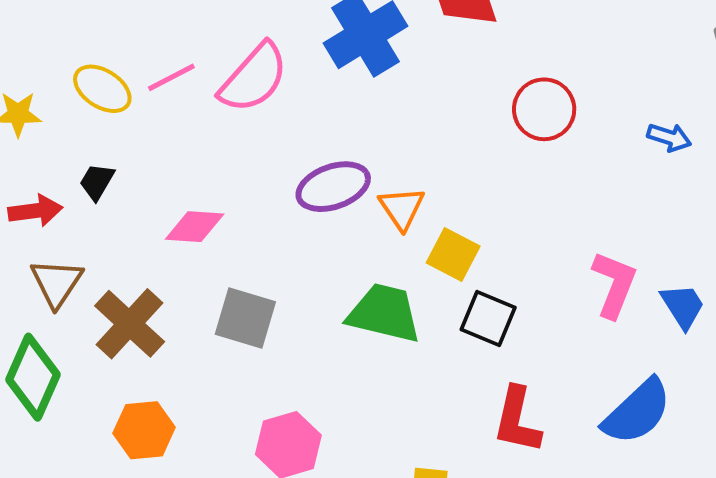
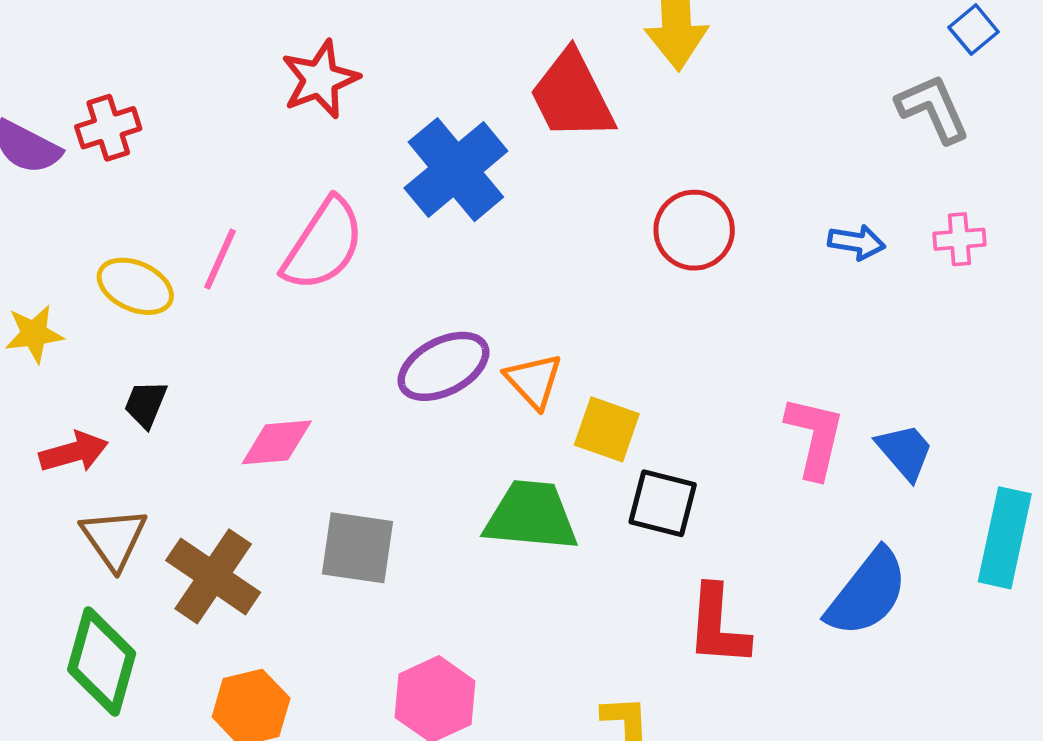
pink line: (171, 77) -> (220, 259), turned -30

